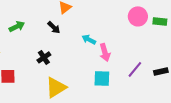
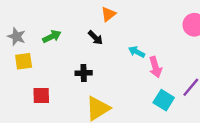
black cross: (44, 57) -> (84, 73), turned 32
cyan square: (102, 78) -> (164, 100), moved, turned 30

